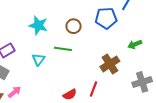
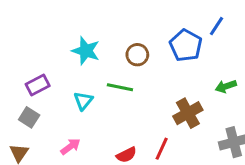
blue pentagon: (106, 18) -> (186, 45), turned 30
pink arrow: (15, 92) -> (70, 147), moved

